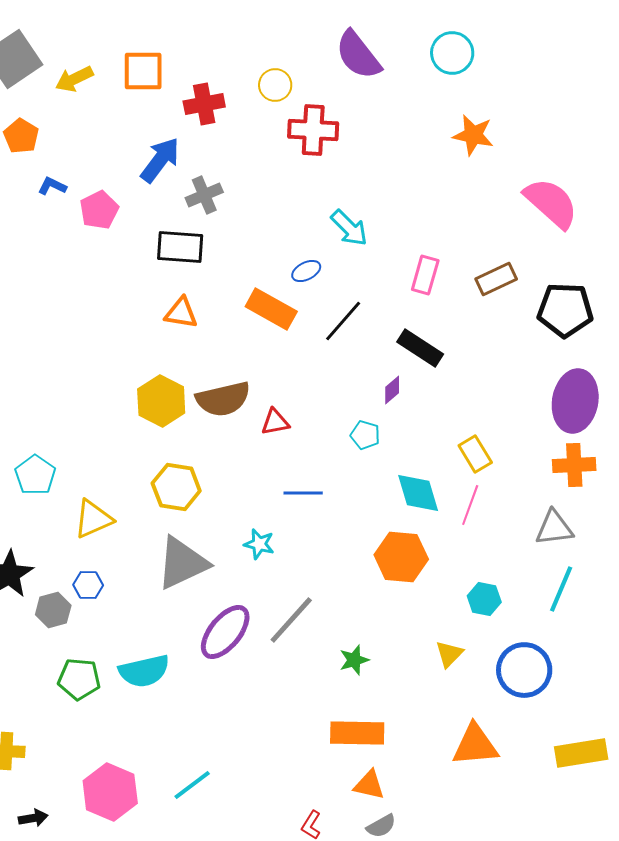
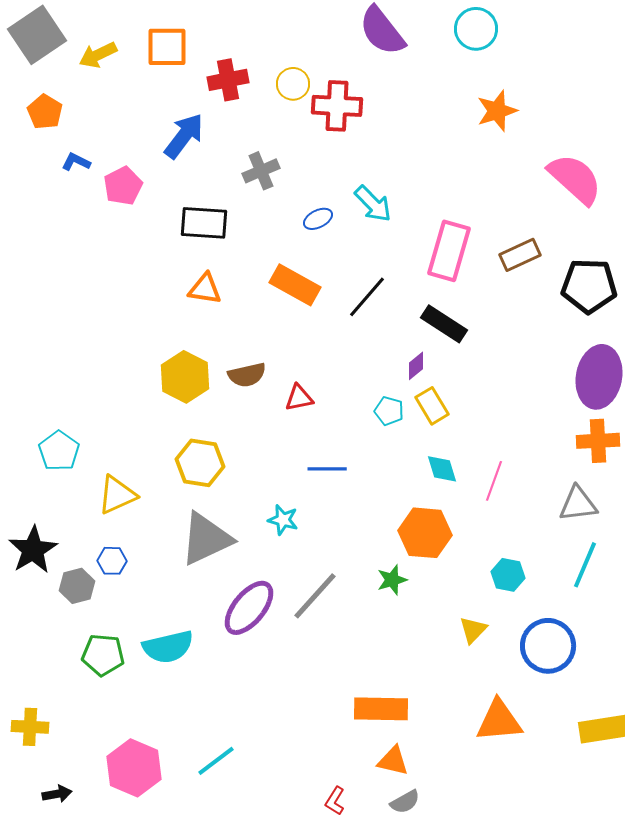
yellow circle: (275, 85) -> (293, 84), moved
orange star: (473, 135) -> (497, 111), turned -30
gray cross: (204, 195) -> (261, 171), moved
blue ellipse: (306, 271) -> (318, 219), moved
pink rectangle: (425, 275) -> (449, 251), size x1.5
brown semicircle: (223, 399) -> (247, 375), size x0.7
yellow rectangle: (475, 454) -> (432, 406), moved
cyan diamond: (418, 493) -> (442, 469), size x0.7
green star: (354, 660) -> (392, 580), moved

